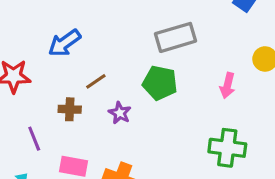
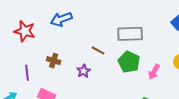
brown line: (96, 81) -> (98, 50), moved, turned 48
green pentagon: (160, 83) -> (129, 62), moved

